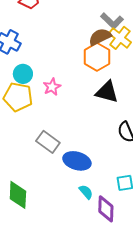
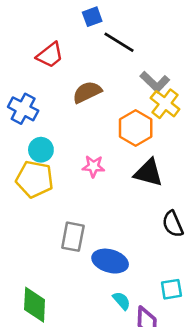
brown semicircle: (100, 37) -> (87, 92), moved
pink star: (52, 87) -> (93, 166), moved, turned 30
gray rectangle: (48, 142) -> (73, 237), turned 65

